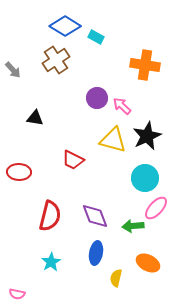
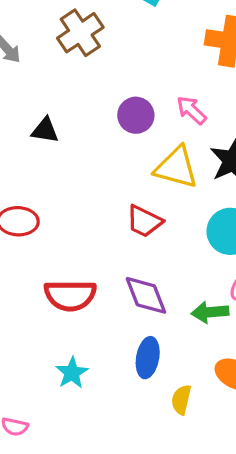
purple circle: (97, 98) -> (136, 115), moved
red trapezoid: (73, 160) -> (144, 221), moved
red semicircle: (50, 216) -> (70, 295), turned 76

